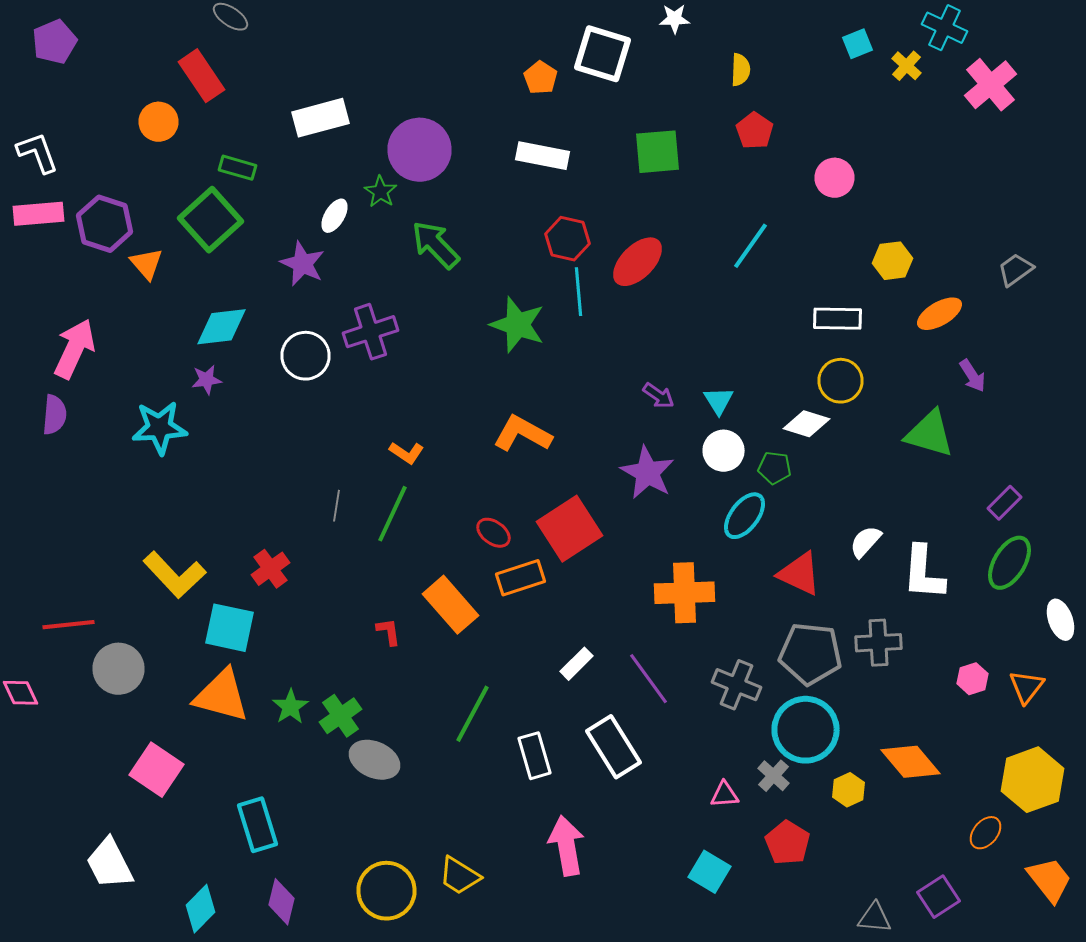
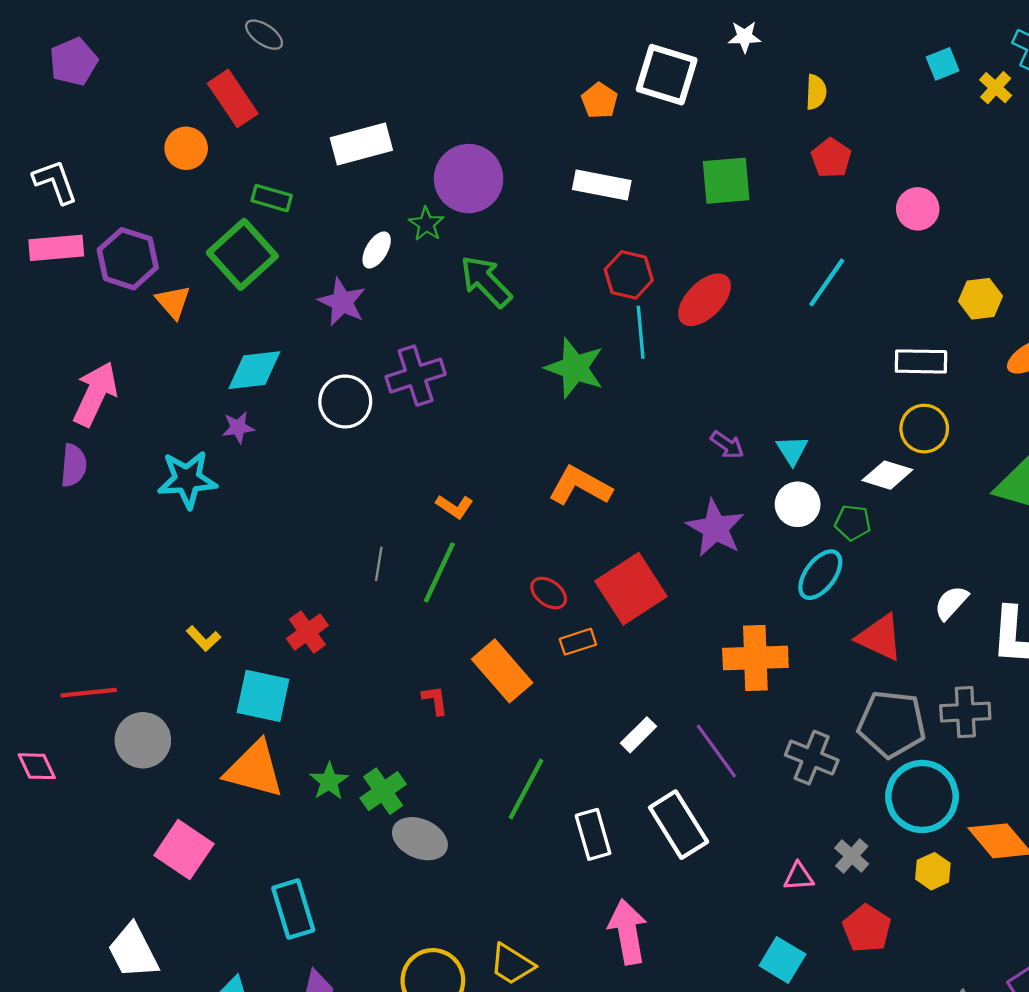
yellow L-shape: (174, 575) -> (203, 638), size x0.5
orange rectangle: (520, 578) -> (578, 642), size x0.7
cyan circle: (806, 730) -> (922, 796), moved

